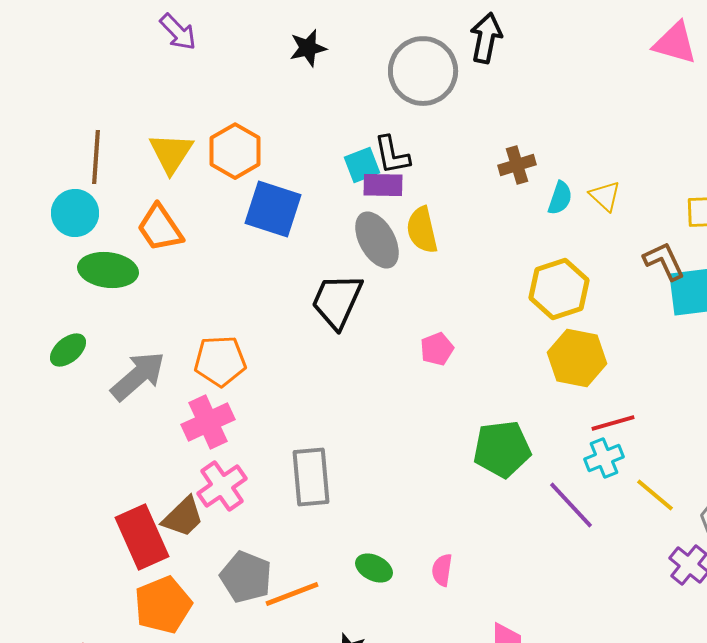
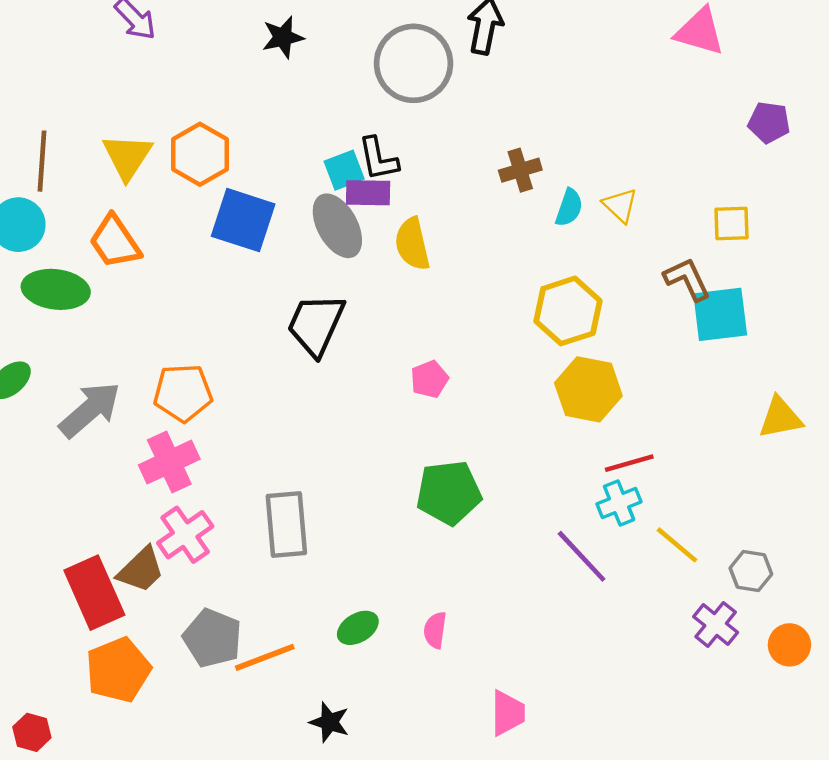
gray ellipse: (377, 240) -> (337, 226), moved
green pentagon: (502, 449) -> (449, 493), moved
green ellipse: (374, 568) -> (358, 628), turned -57

